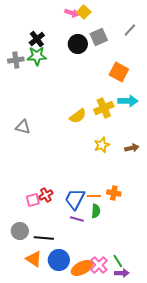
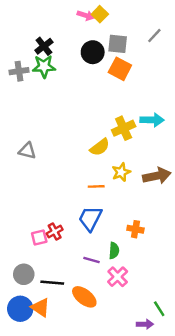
gray square: (99, 37) -> (118, 44), turned 30
orange square: (119, 72) -> (120, 69), moved
yellow semicircle: (78, 116) -> (100, 147), moved
brown arrow: (132, 148) -> (157, 176), size x1.6
orange line: (94, 196) -> (96, 186), moved
blue trapezoid: (75, 199) -> (90, 218), moved
blue circle: (59, 260) -> (20, 309), moved
green line: (118, 261) -> (159, 309), moved
pink cross: (99, 265) -> (118, 277), moved
orange ellipse: (82, 268) -> (84, 297), moved, turned 65

